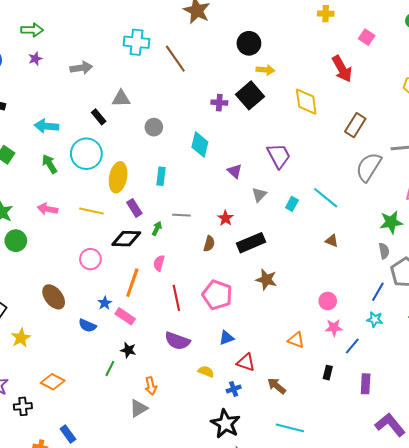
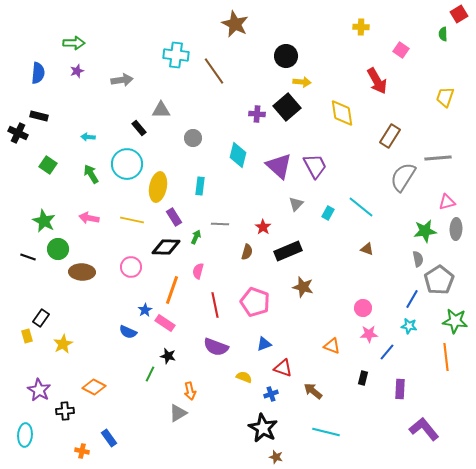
cyan arrow: (46, 126) -> (88, 137), size x0.6
purple triangle: (235, 171) -> (279, 166), moved, size x1.8
brown ellipse: (54, 297) -> (82, 272), moved, turned -50

